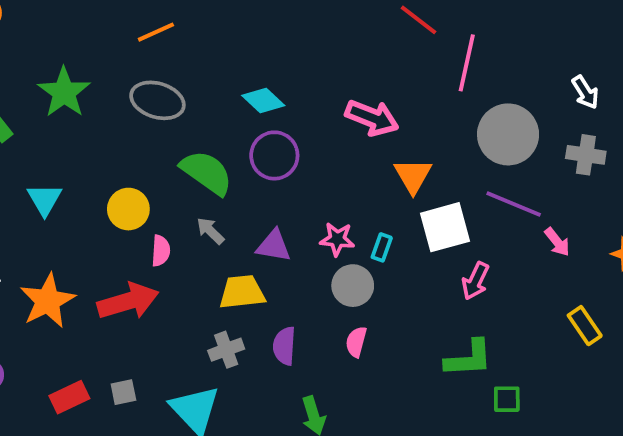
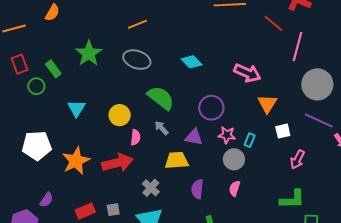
purple circle: (274, 155) -> (211, 108), moved
white square: (445, 227) -> (283, 131), size x0.6
gray cross: (226, 350) -> (151, 188), moved, turned -30

